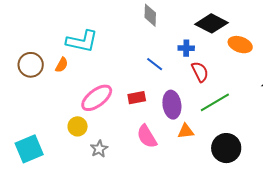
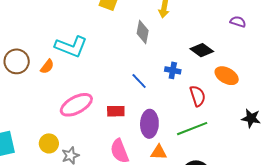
black diamond: (212, 23) -> (202, 50), size x0.7
red semicircle: (200, 72) -> (198, 96), moved
yellow circle: (78, 126) -> (49, 143), moved

